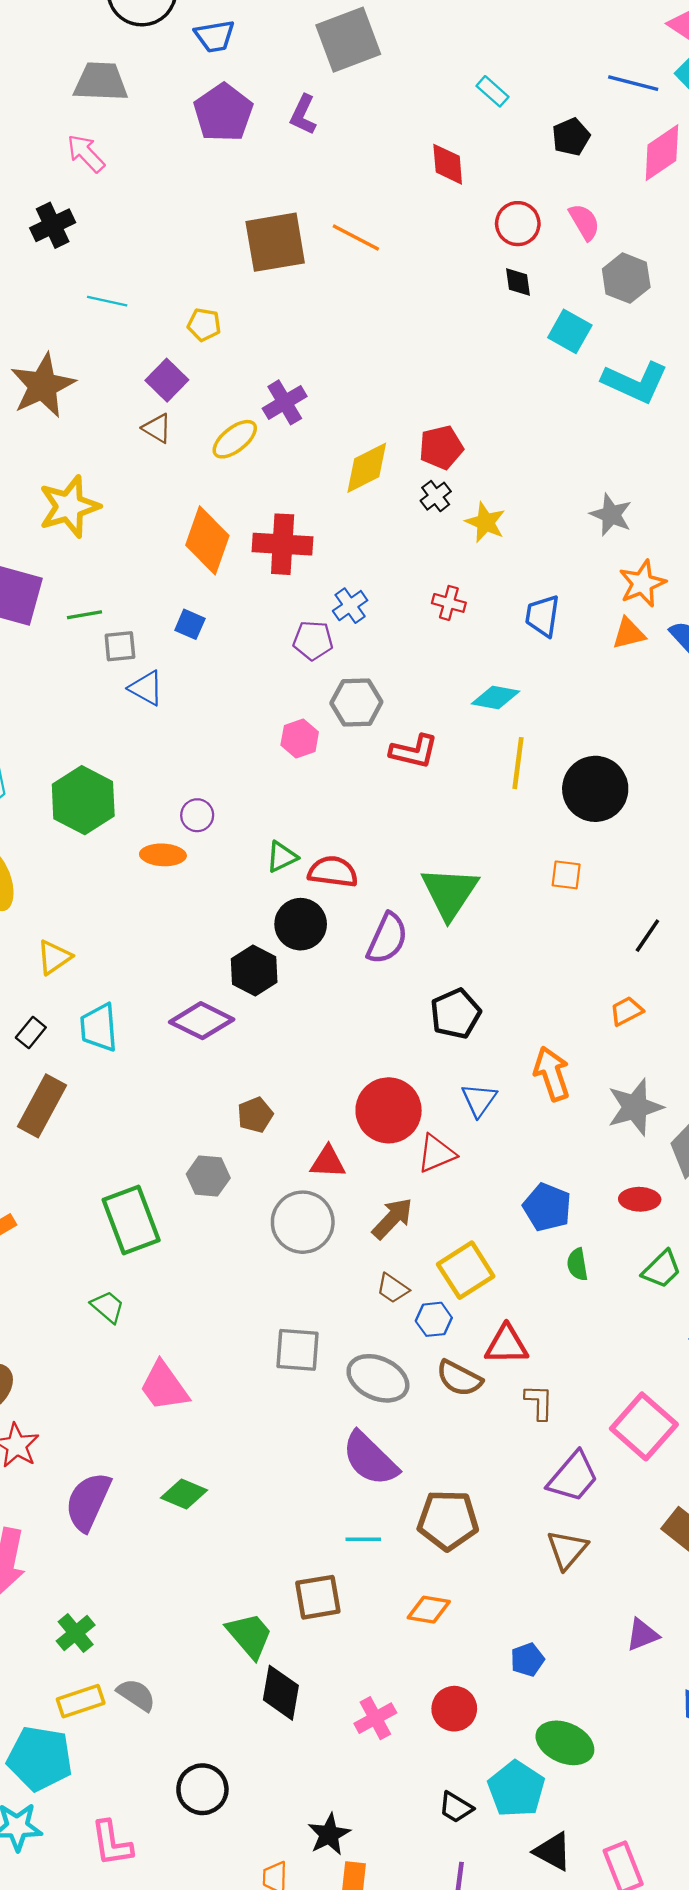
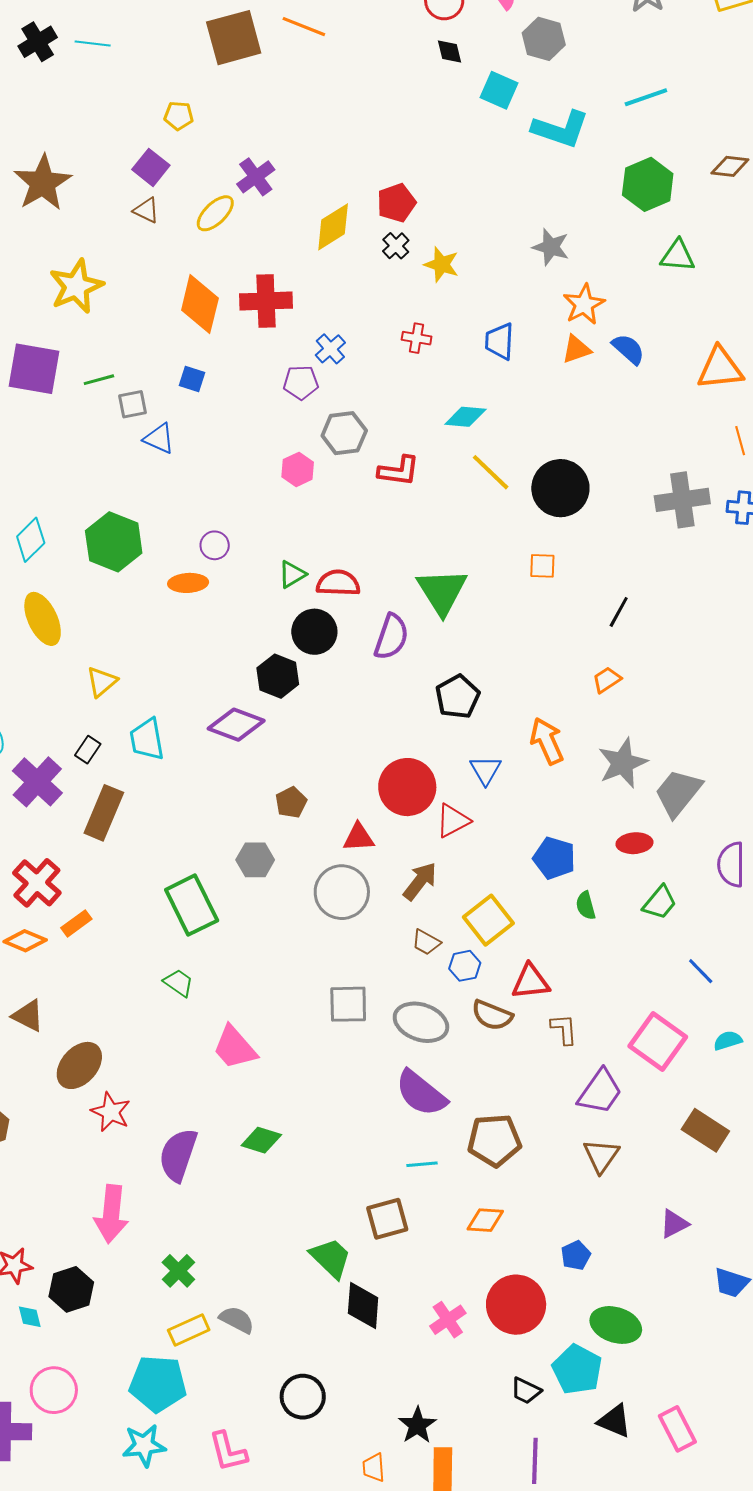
cyan line: (107, 301) -> (93, 44), moved
yellow line: (518, 763) -> (491, 472), turned -48
red circle: (454, 1709) -> (516, 1305), size x1.5

